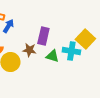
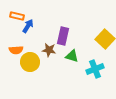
cyan cross: (71, 51) -> (95, 69), moved, turned -30

